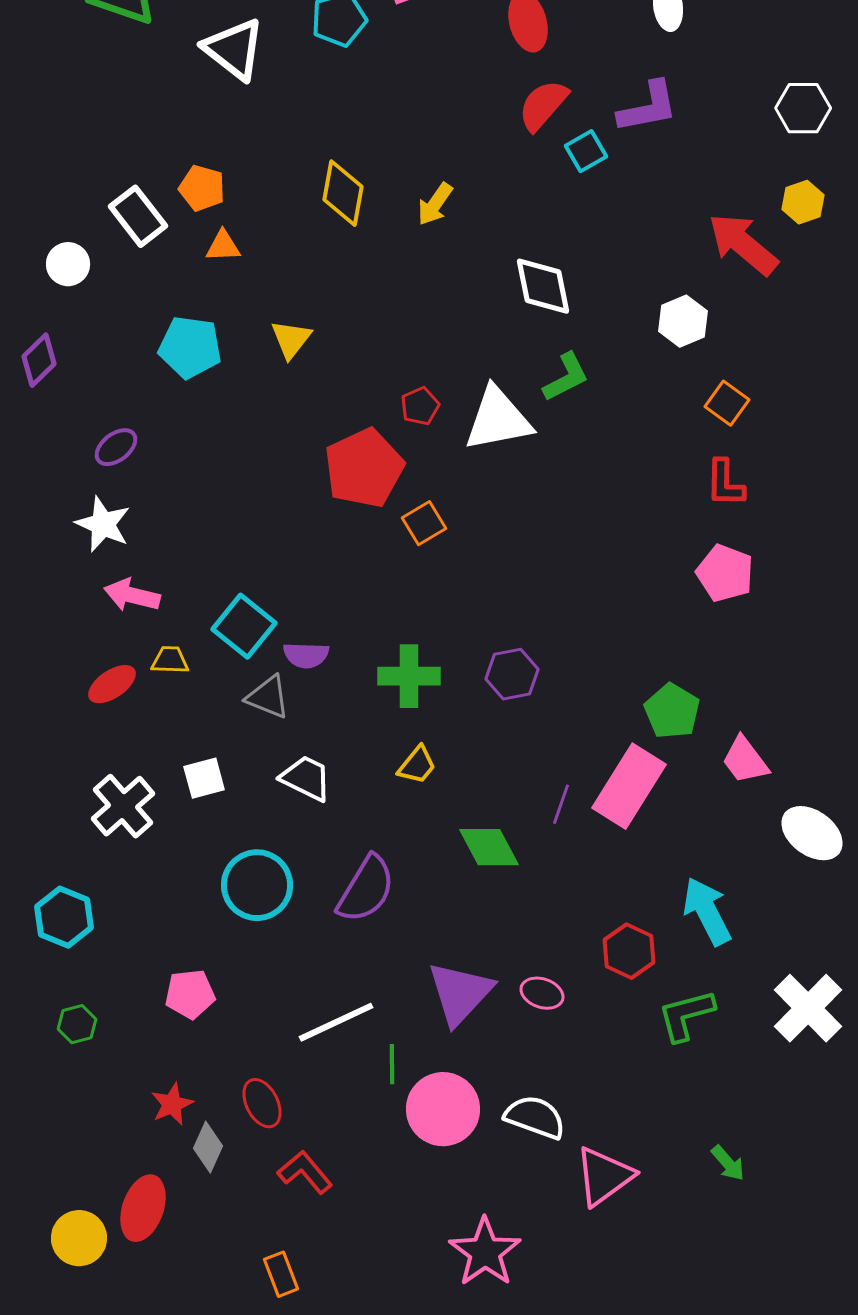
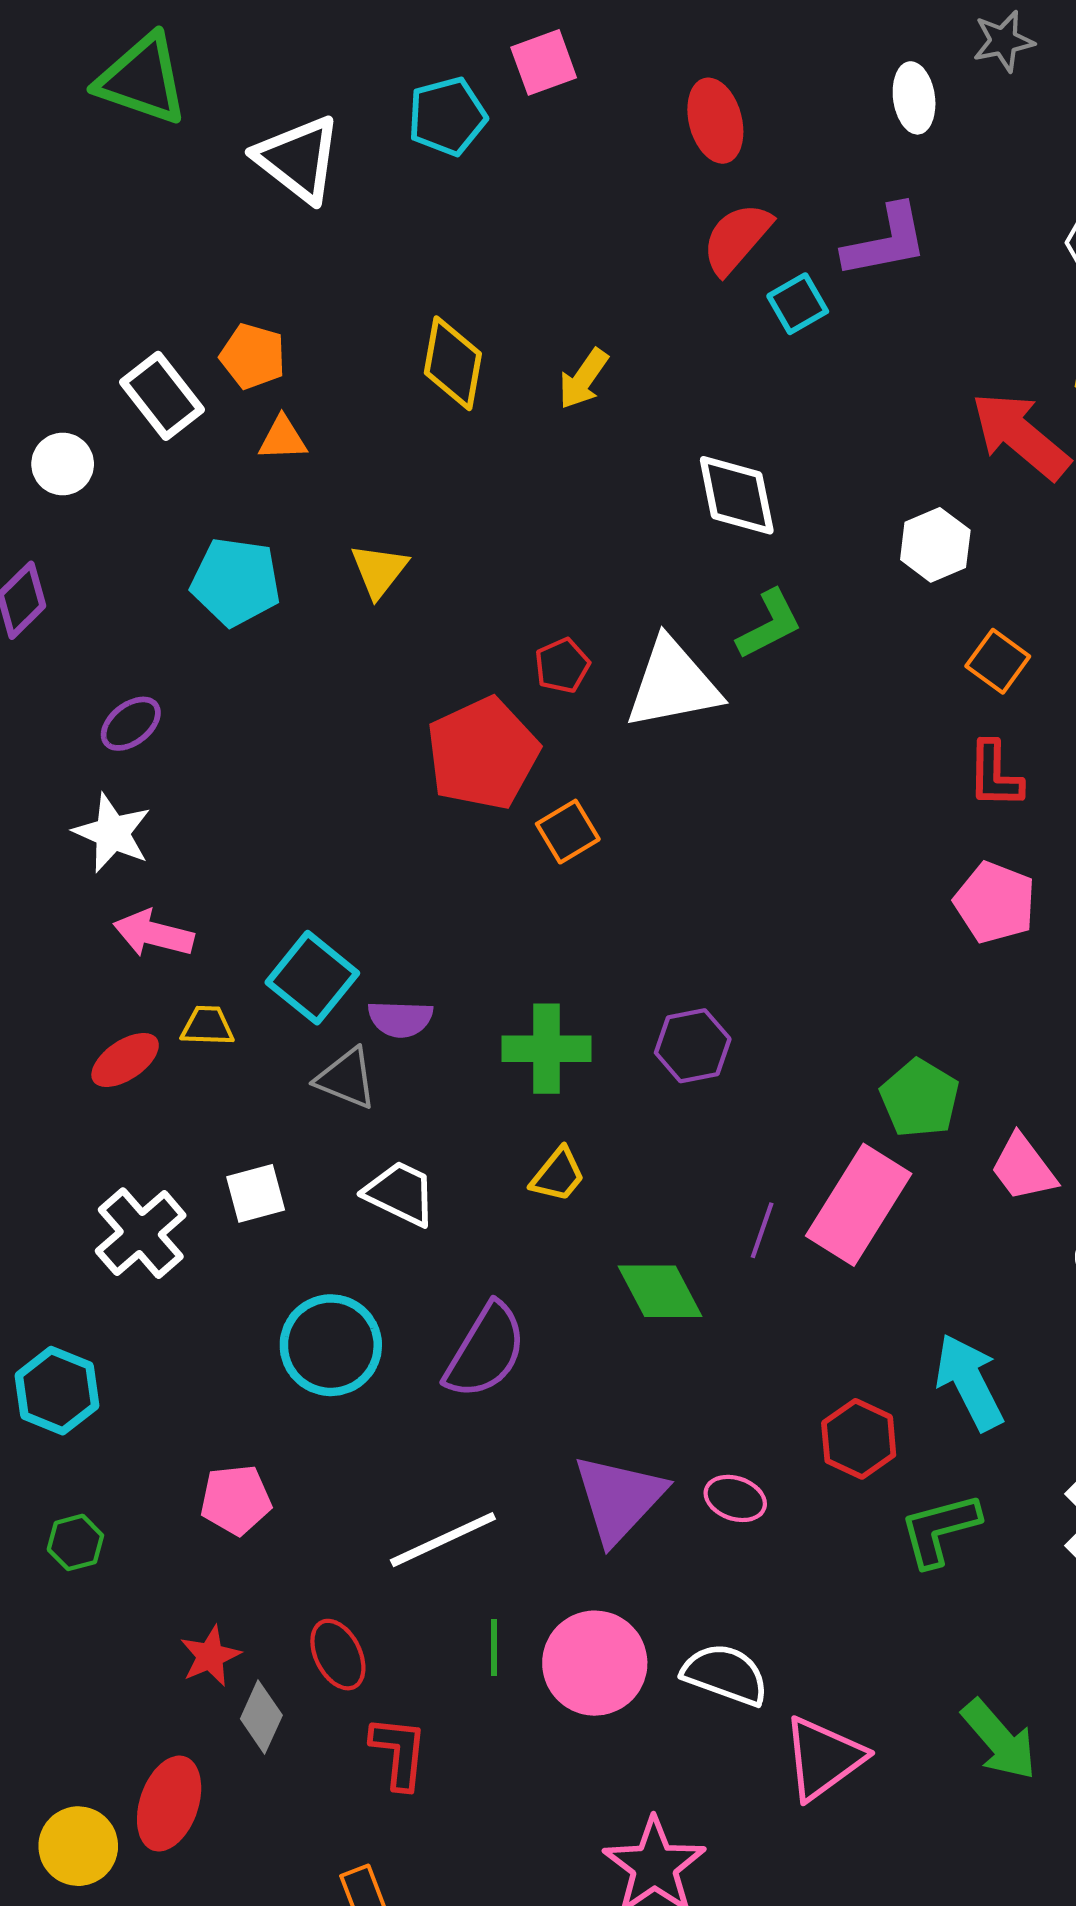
green line: (392, 1064) -> (494, 1647), moved
green arrow: (728, 1163) -> (999, 1740), size x1.6
red L-shape: (305, 1172) -> (399, 1752), turned 46

